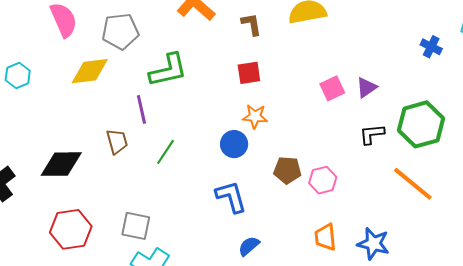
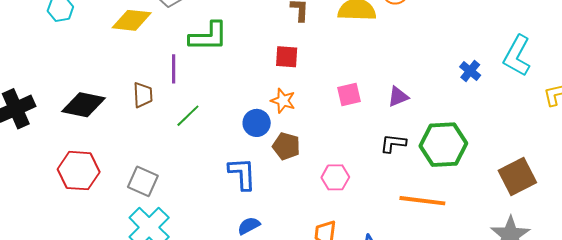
pink square: (332, 88) -> (349, 94), moved
brown pentagon: (287, 170) -> (286, 146), moved
orange line: (413, 184) -> (422, 201), turned -45

